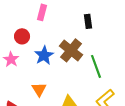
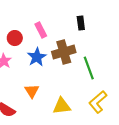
pink rectangle: (42, 12) -> (41, 30), moved, turned -42
brown cross: (71, 50) -> (64, 52), turned 35

